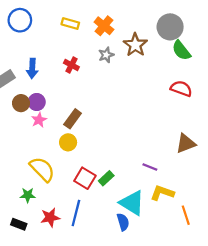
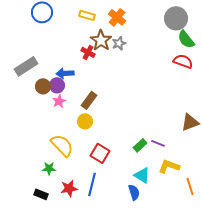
brown star: (135, 45) -> (101, 40), moved
blue arrow: (32, 68) -> (65, 73), moved, turned 84
red semicircle: (181, 89) -> (183, 61), moved
green rectangle: (106, 178) -> (140, 145), moved
cyan triangle: (132, 203) -> (142, 175), size x0.7

